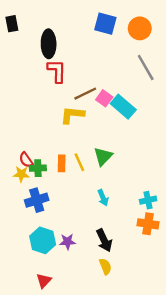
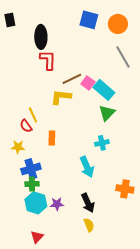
green triangle: (103, 156) -> (107, 113), moved
red semicircle: (26, 160) -> (26, 126), moved
yellow line: (79, 162) -> (33, 115), moved
green cross: (38, 168) -> (32, 184), moved
cyan arrow: (103, 198) -> (87, 167), size x1.5
cyan cross: (148, 200) -> (102, 143), moved

